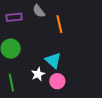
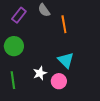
purple rectangle: (14, 17) -> (19, 15), turned -49
cyan triangle: (53, 60) -> (66, 60), moved

